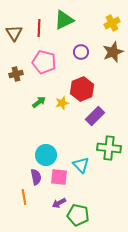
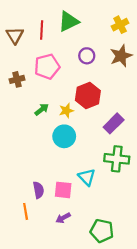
pink pentagon: (44, 62) -> (47, 67), turned -30
purple rectangle: (95, 116) -> (114, 123), moved
cyan circle: (46, 155) -> (64, 136), moved
green pentagon: (78, 215) -> (102, 231), moved

